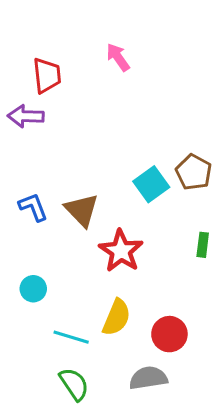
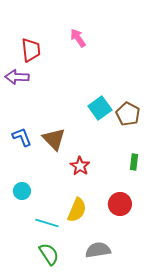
cyan square: (151, 184) -> (100, 108), moved
red star: (121, 251) -> (80, 166), size x0.7
red circle: (169, 334) -> (120, 204), moved

